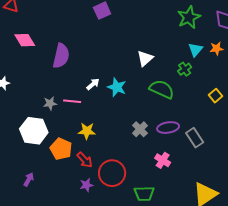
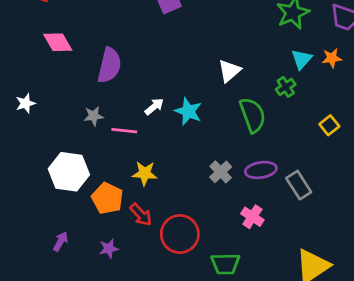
green semicircle: (162, 89) -> (253, 115), turned 45
gray star: (50, 103) -> (94, 116), moved
purple star: (86, 185) -> (109, 249), moved

